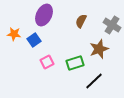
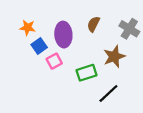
purple ellipse: (44, 15) -> (63, 35), moved, turned -30
orange star: (14, 34) -> (28, 28), moved
pink square: (47, 62) -> (54, 61), moved

